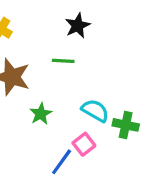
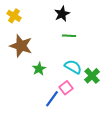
green line: (63, 61) -> (69, 36), moved
green cross: (126, 125) -> (92, 76), turned 35

